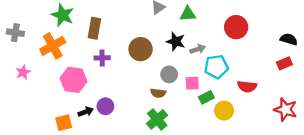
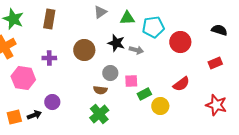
red circle: (236, 27) -> (180, 42), moved
brown rectangle: (94, 28) -> (49, 19), moved
black semicircle: (289, 39) -> (219, 30), moved
gray arrow: (198, 49) -> (136, 50), turned 32
cyan pentagon: (216, 67) -> (153, 27), moved
red semicircle: (247, 86) -> (181, 84), turned -42
black arrow: (86, 112) -> (34, 115), moved

